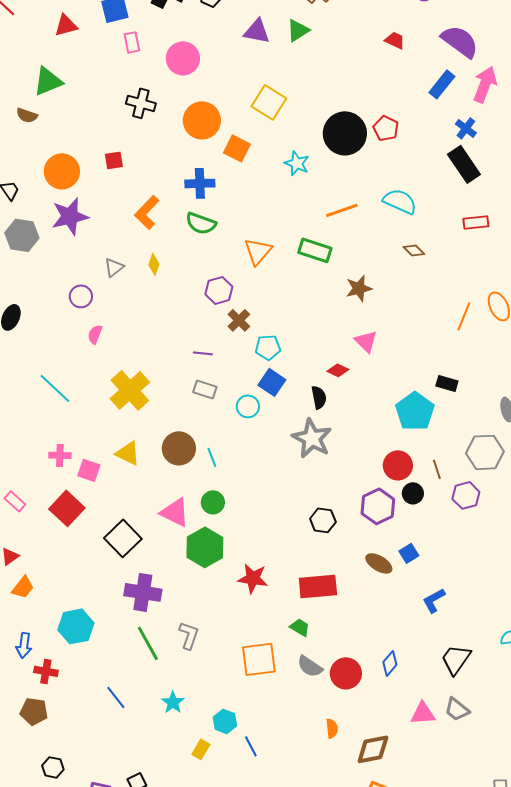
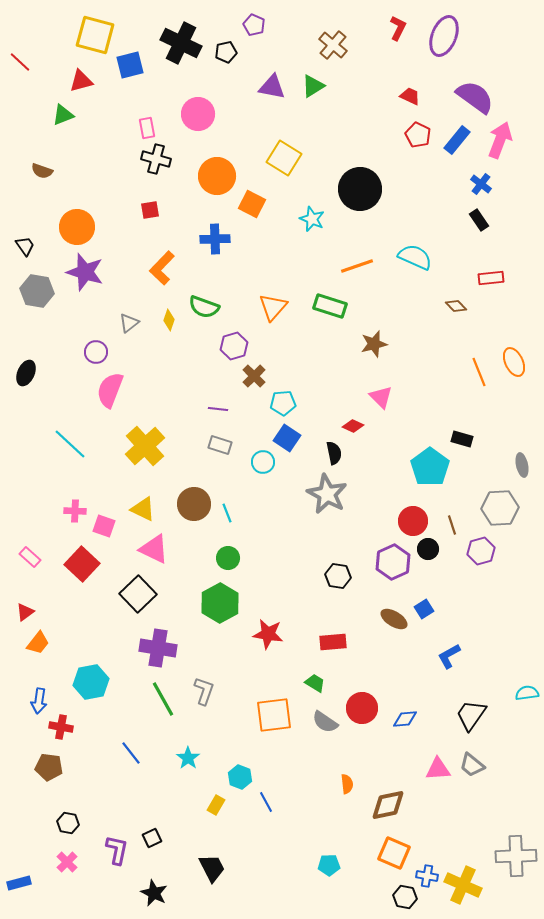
pink rectangle: (132, 42) -> (147, 128), moved
green triangle: (48, 81) -> (63, 115), moved, size x0.7
red pentagon: (386, 128) -> (418, 135), moved
red square: (114, 160) -> (150, 210), moved
black rectangle: (464, 164) -> (479, 220), size x0.6
purple star: (70, 216) -> (85, 272), turned 30
green semicircle: (201, 223) -> (204, 307), moved
brown diamond: (414, 250) -> (456, 306), moved
orange line: (464, 316) -> (479, 372), turned -44
pink semicircle: (95, 334) -> (110, 390), size x1.8
pink triangle: (175, 512) -> (154, 549), moved
red rectangle: (318, 586) -> (333, 642), size x0.7
blue diamond: (390, 663) -> (405, 719), turned 45
red circle: (346, 673) -> (362, 708), moved

